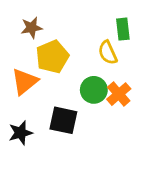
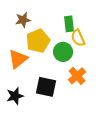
green rectangle: (123, 29) -> (69, 24), moved
green circle: (94, 90) -> (63, 52), moved
orange cross: (119, 94) -> (77, 76), moved

